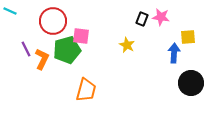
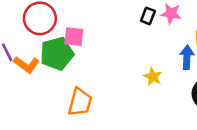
yellow star: (127, 45) -> (153, 77), moved
orange L-shape: (42, 59) -> (27, 65), turned 100

